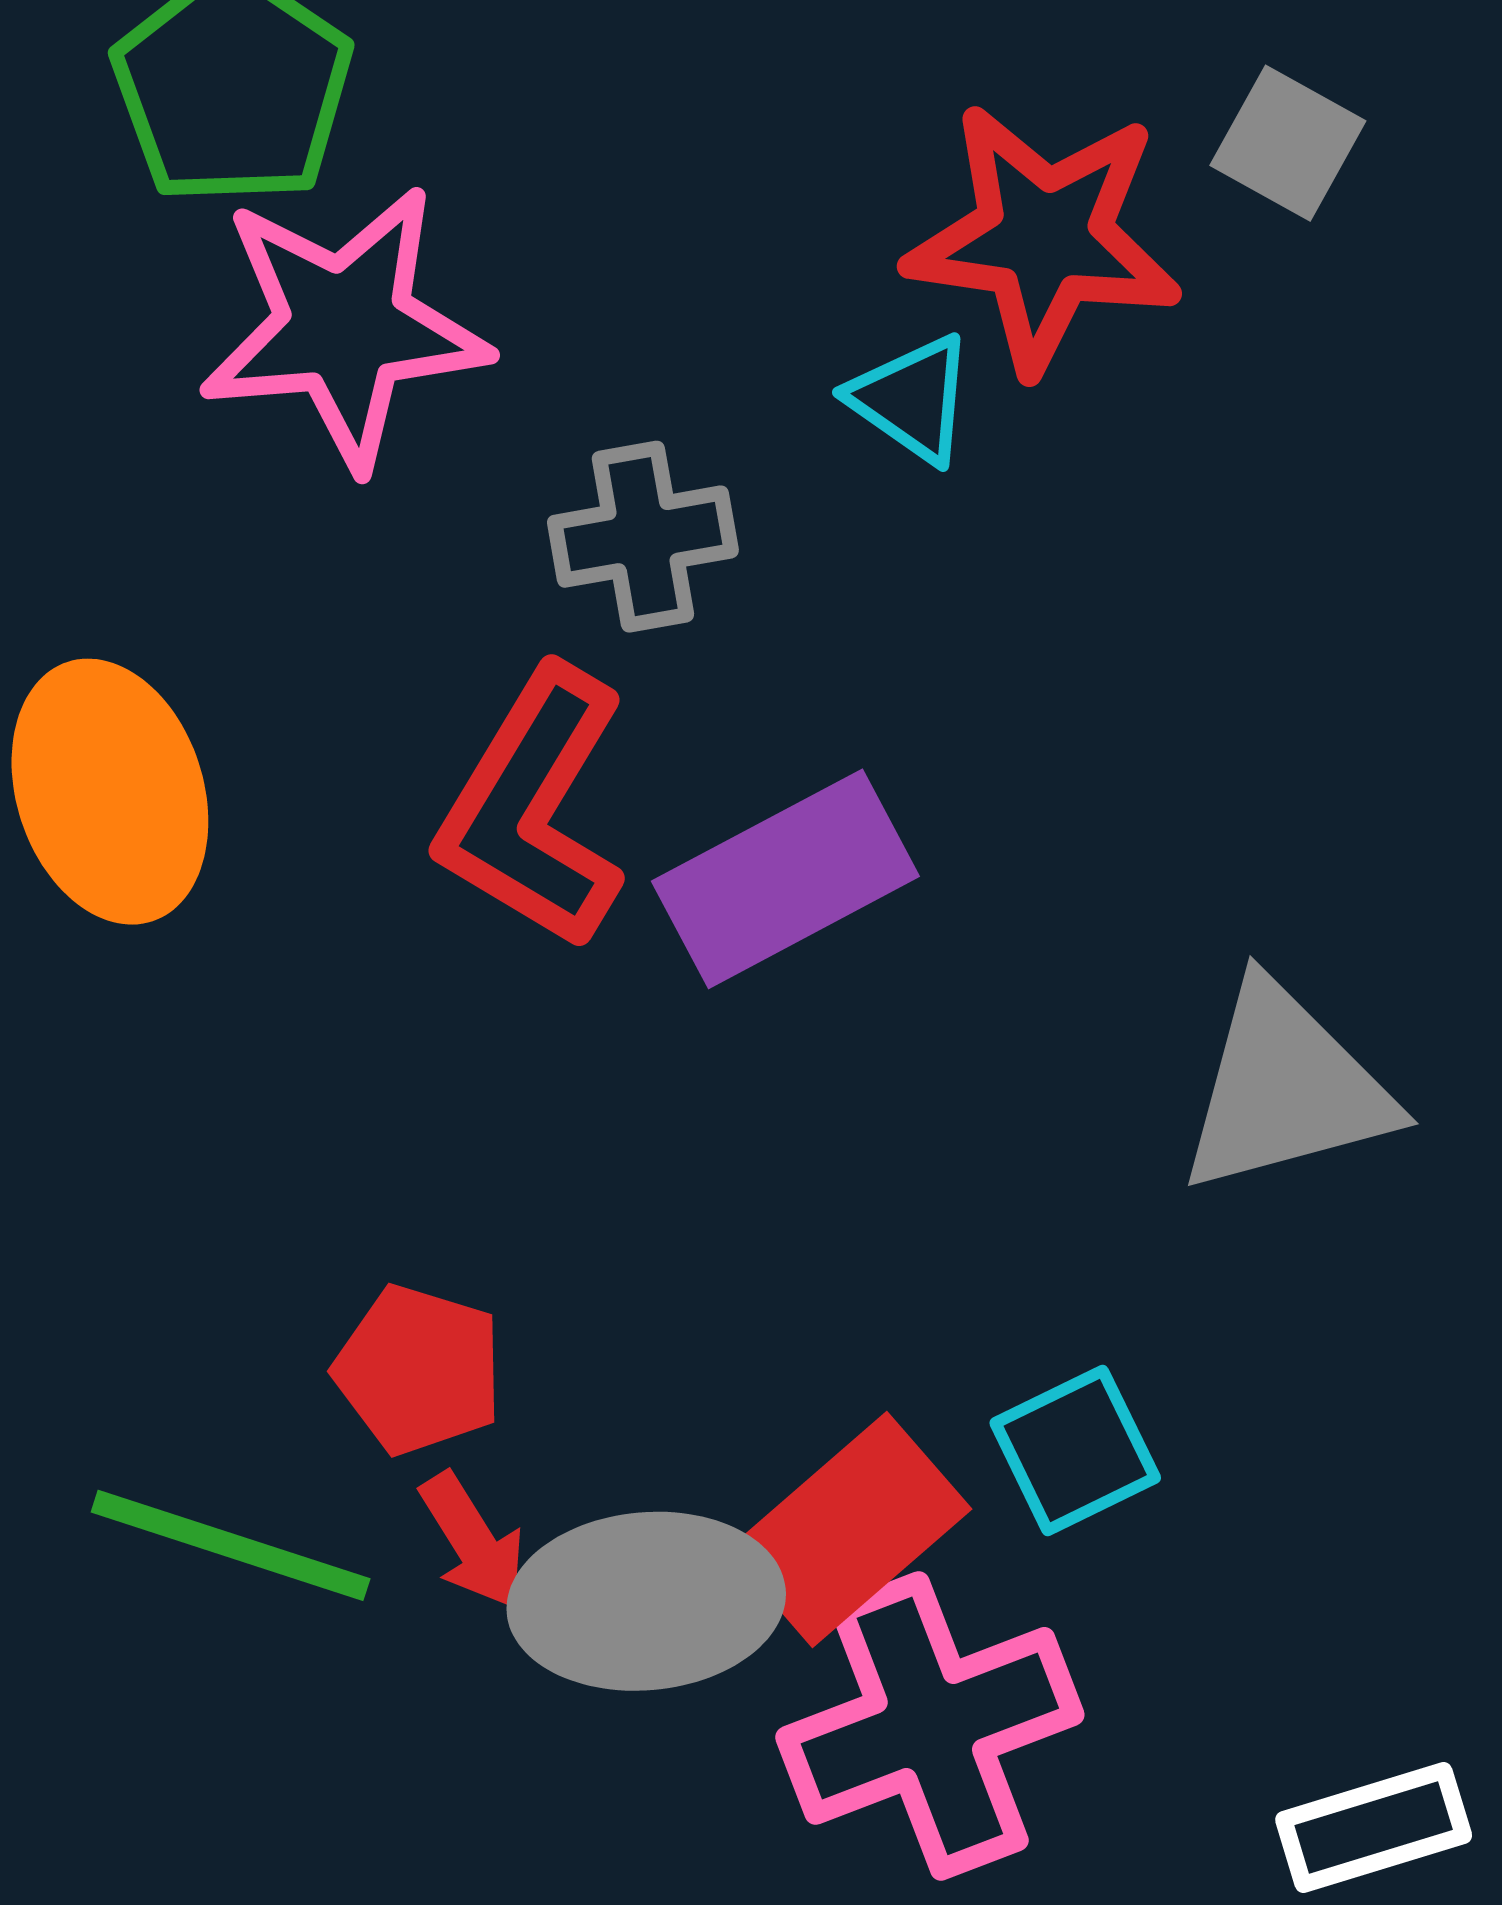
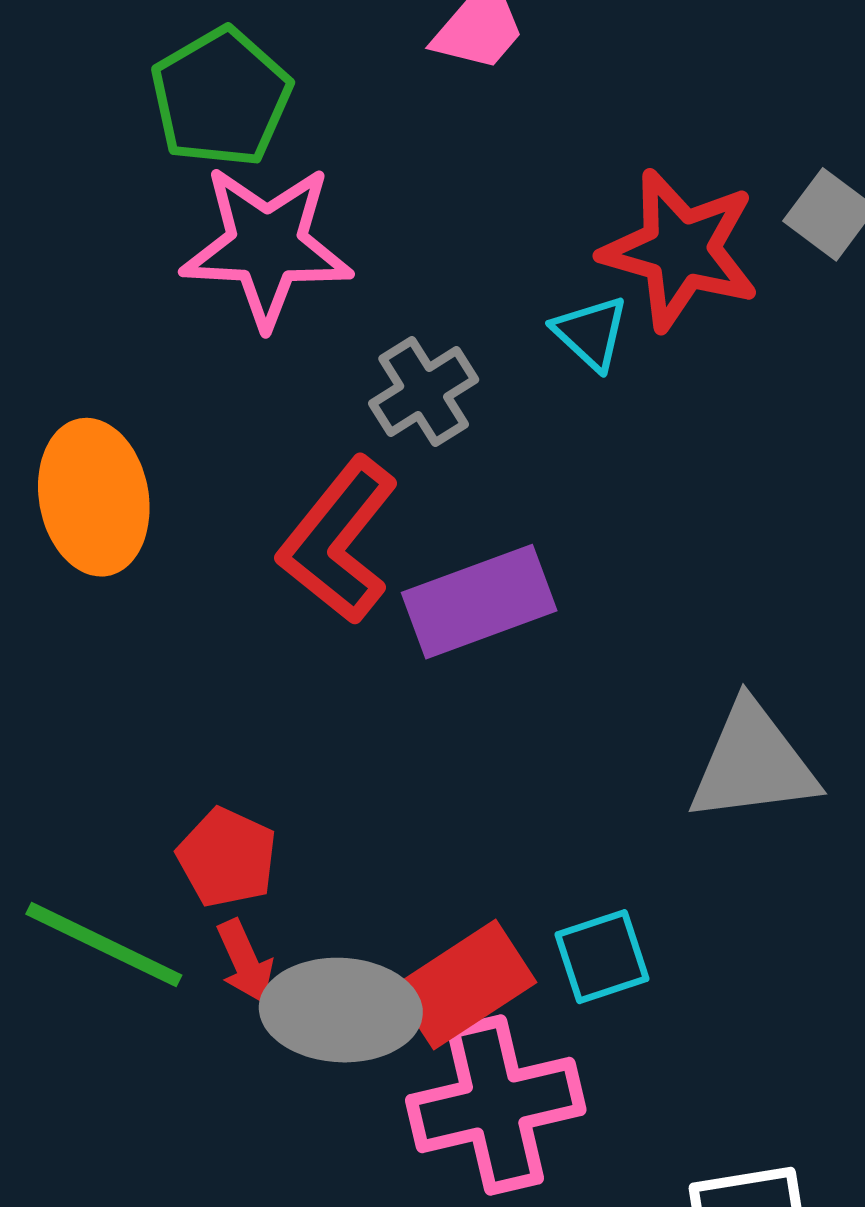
gray cross: (643, 537) -> (424, 391), turned -30

